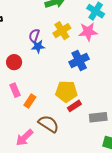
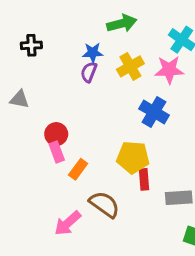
blue star: (38, 46) -> (93, 53), moved
blue cross: (79, 60) -> (154, 112), turned -36
red circle: (14, 62) -> (56, 134), moved
red rectangle: (74, 106) -> (144, 179), turned -64

